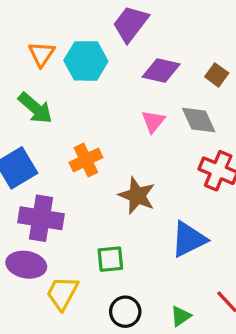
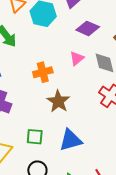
orange cross: (86, 160) -> (43, 72), moved
blue triangle: (189, 239) -> (71, 140), moved

